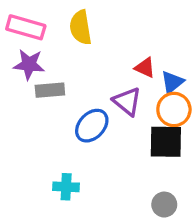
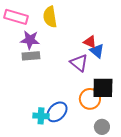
purple star: (29, 64) -> (30, 40), moved
blue triangle: (172, 82) -> (97, 51), moved, turned -42
orange circle: (174, 110) -> (90, 99), moved
blue ellipse: (92, 126) -> (57, 112), moved

